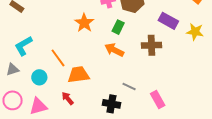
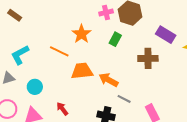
orange arrow: (114, 50) -> (108, 80), moved
orange line: (58, 58) -> (59, 51), moved, turned -30
orange trapezoid: (78, 75) -> (82, 71), moved

